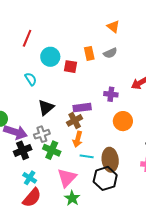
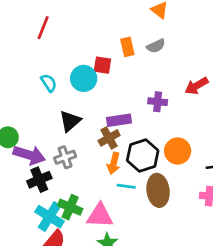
cyan circle: (50, 57) -> (84, 78), moved
orange circle: (123, 121) -> (178, 151), moved
green cross: (52, 150) -> (70, 207), moved
cyan cross: (30, 178) -> (49, 217), size x1.5
pink triangle: (67, 178) -> (100, 216), turned 50
black hexagon: (105, 178) -> (143, 155), moved

